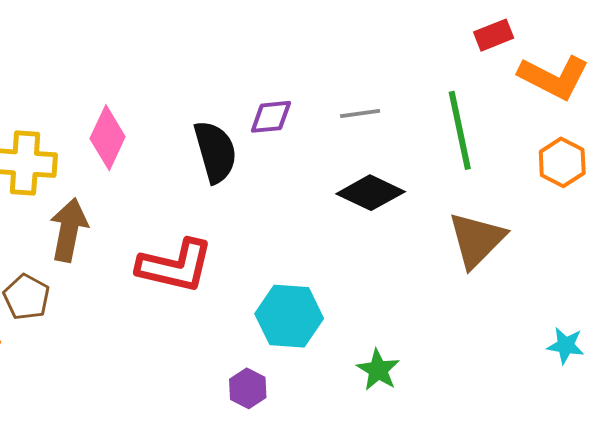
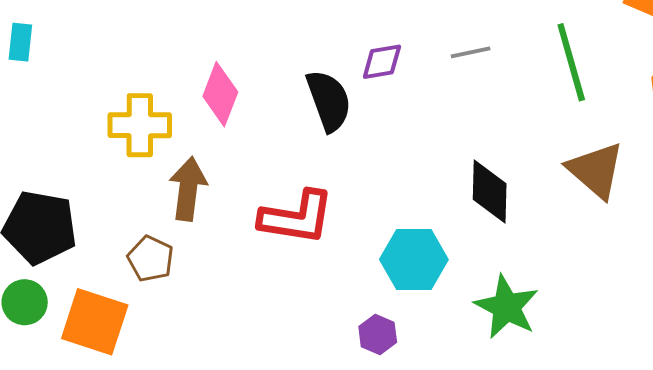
black diamond: (371, 193) -> (490, 192), moved, turned 70
brown triangle: (477, 240) -> (596, 170), turned -30
green star: (378, 370) -> (506, 307), size x1.5

